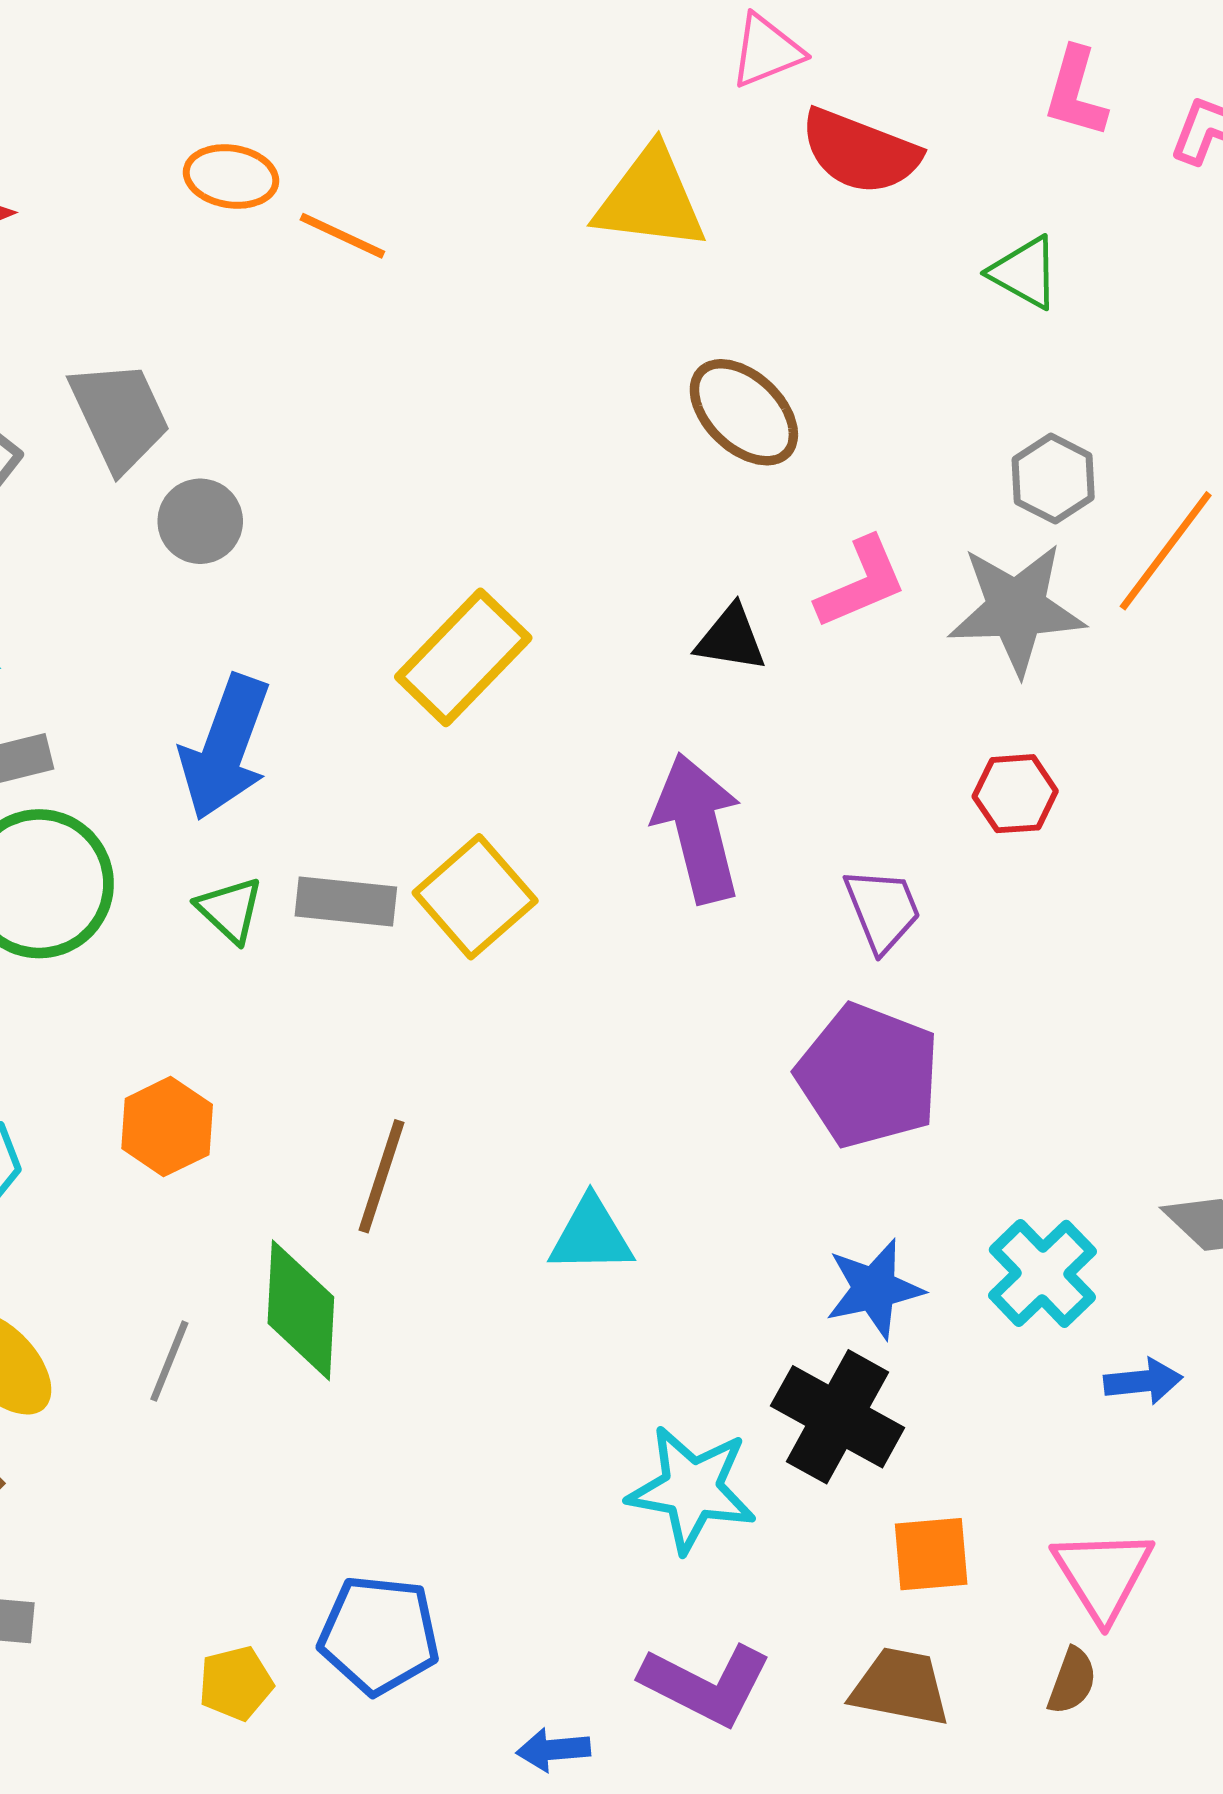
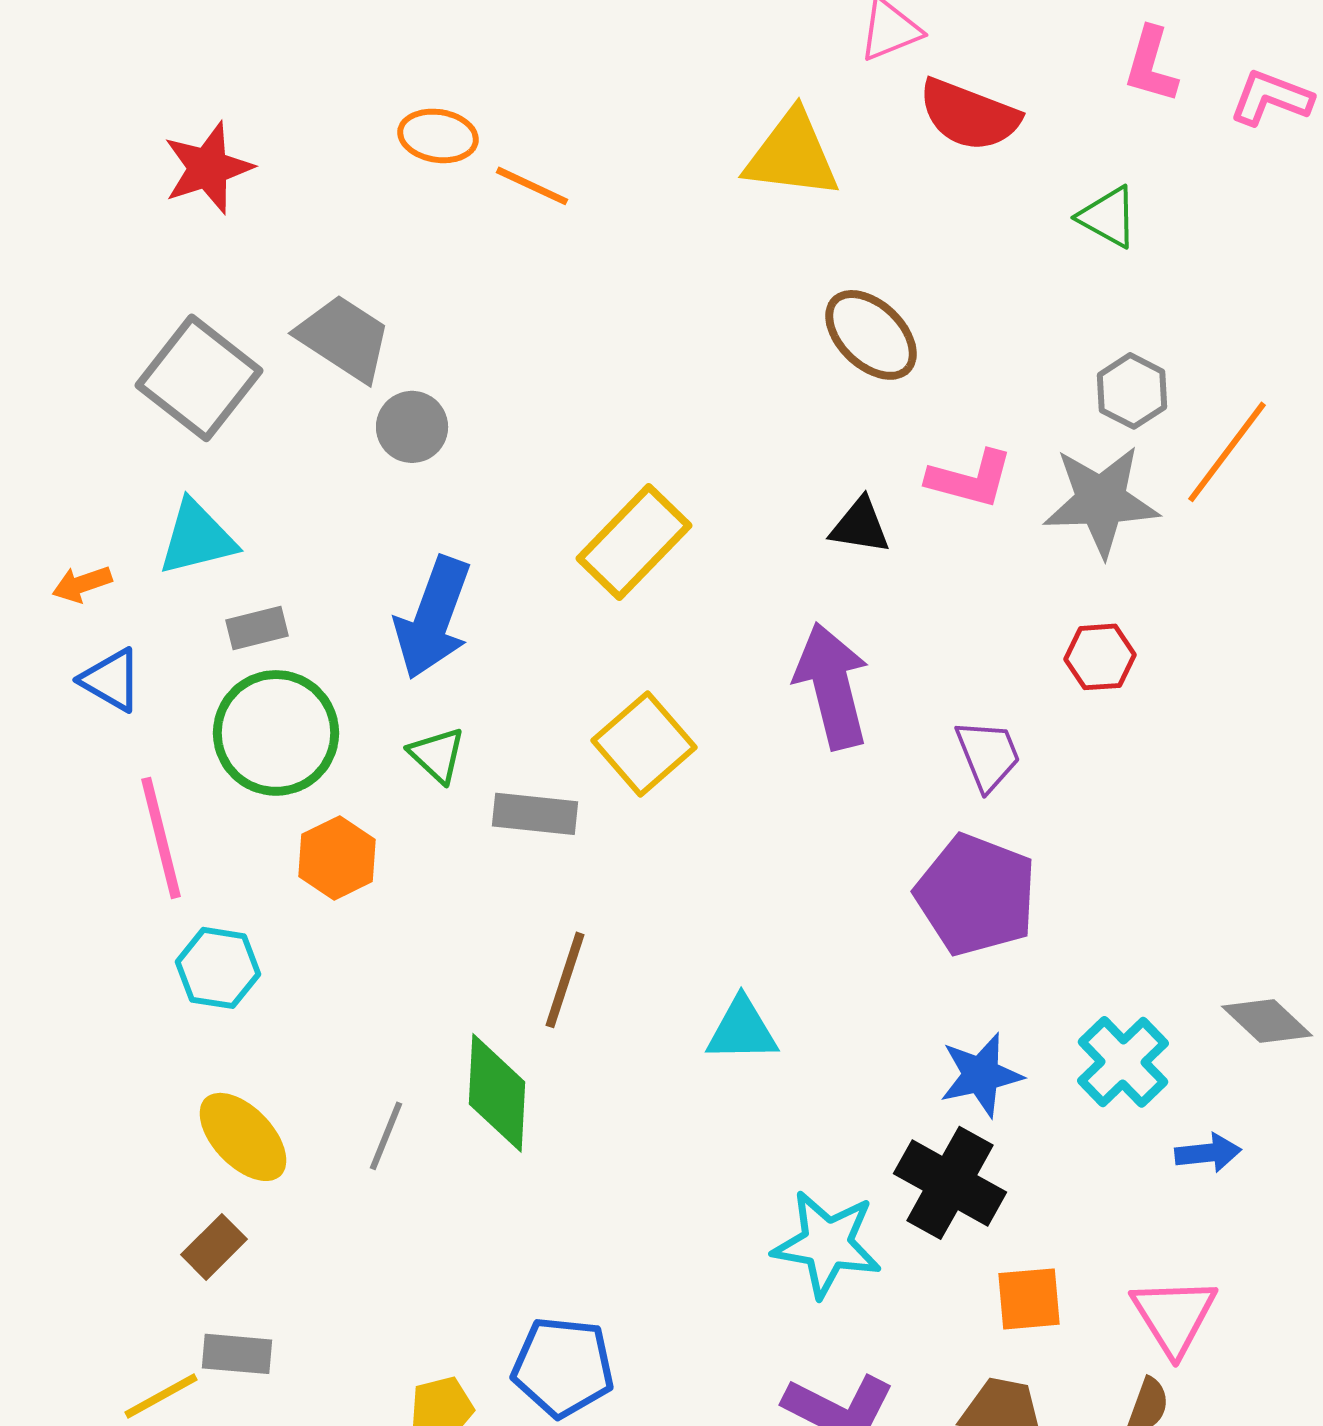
gray trapezoid: (120, 416) -> (344, 338), turned -32
pink L-shape: (861, 583) -> (970, 479), turned 38
gray rectangle: (346, 901) -> (535, 814), moved
orange hexagon: (167, 1127) -> (337, 858), moved

